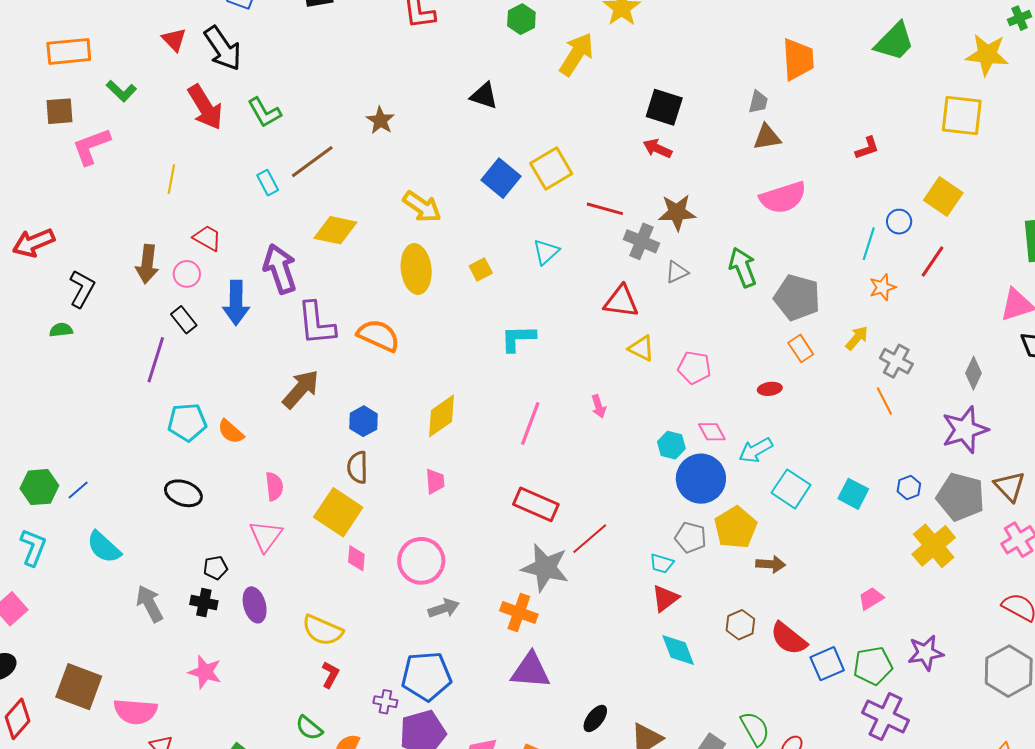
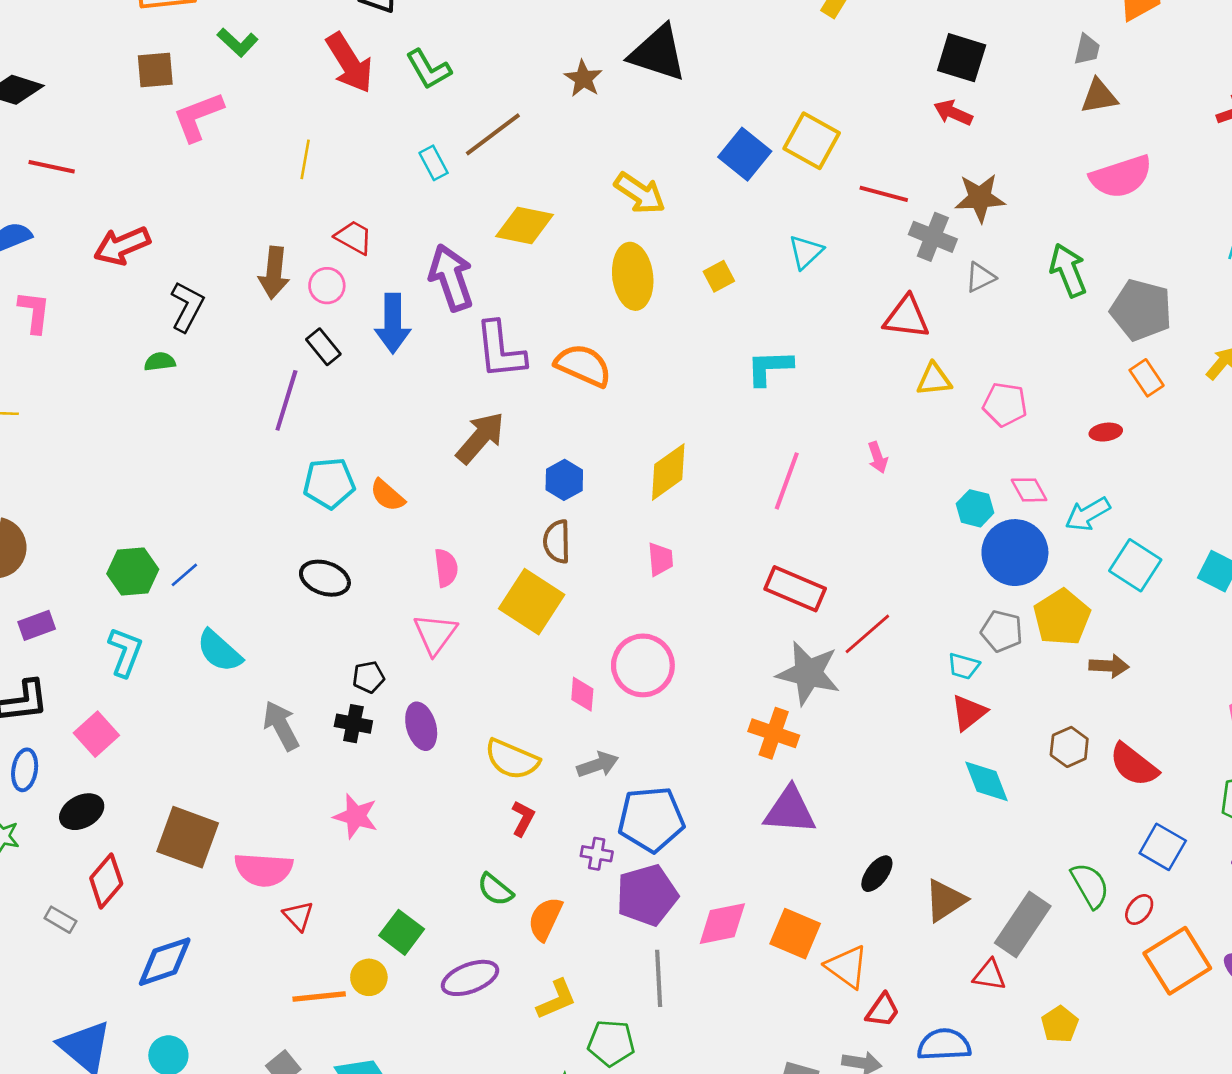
black triangle: (484, 96) -> (658, 53), moved, size x1.6
yellow square: (551, 169) -> (812, 141), turned -30
yellow triangle: (641, 348) -> (934, 379), turned -32
pink diamond: (356, 558) -> (582, 694), moved
gray arrow: (444, 608) -> (598, 765), moved
blue square: (827, 664) -> (1163, 847), moved, turned -36

